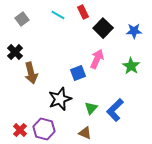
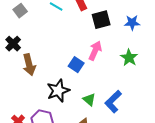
black square: (103, 28) -> (101, 20), turned 30
blue square: (78, 73) -> (76, 65), turned -35
green triangle: (91, 108) -> (89, 100), turned -32

